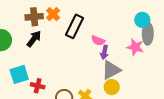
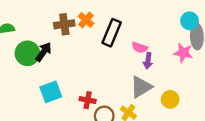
black arrow: (34, 39) -> (44, 52), moved
gray triangle: (111, 70) -> (141, 87), moved
red cross: (38, 86) -> (88, 100), moved
yellow circle: (112, 87) -> (170, 99), moved

